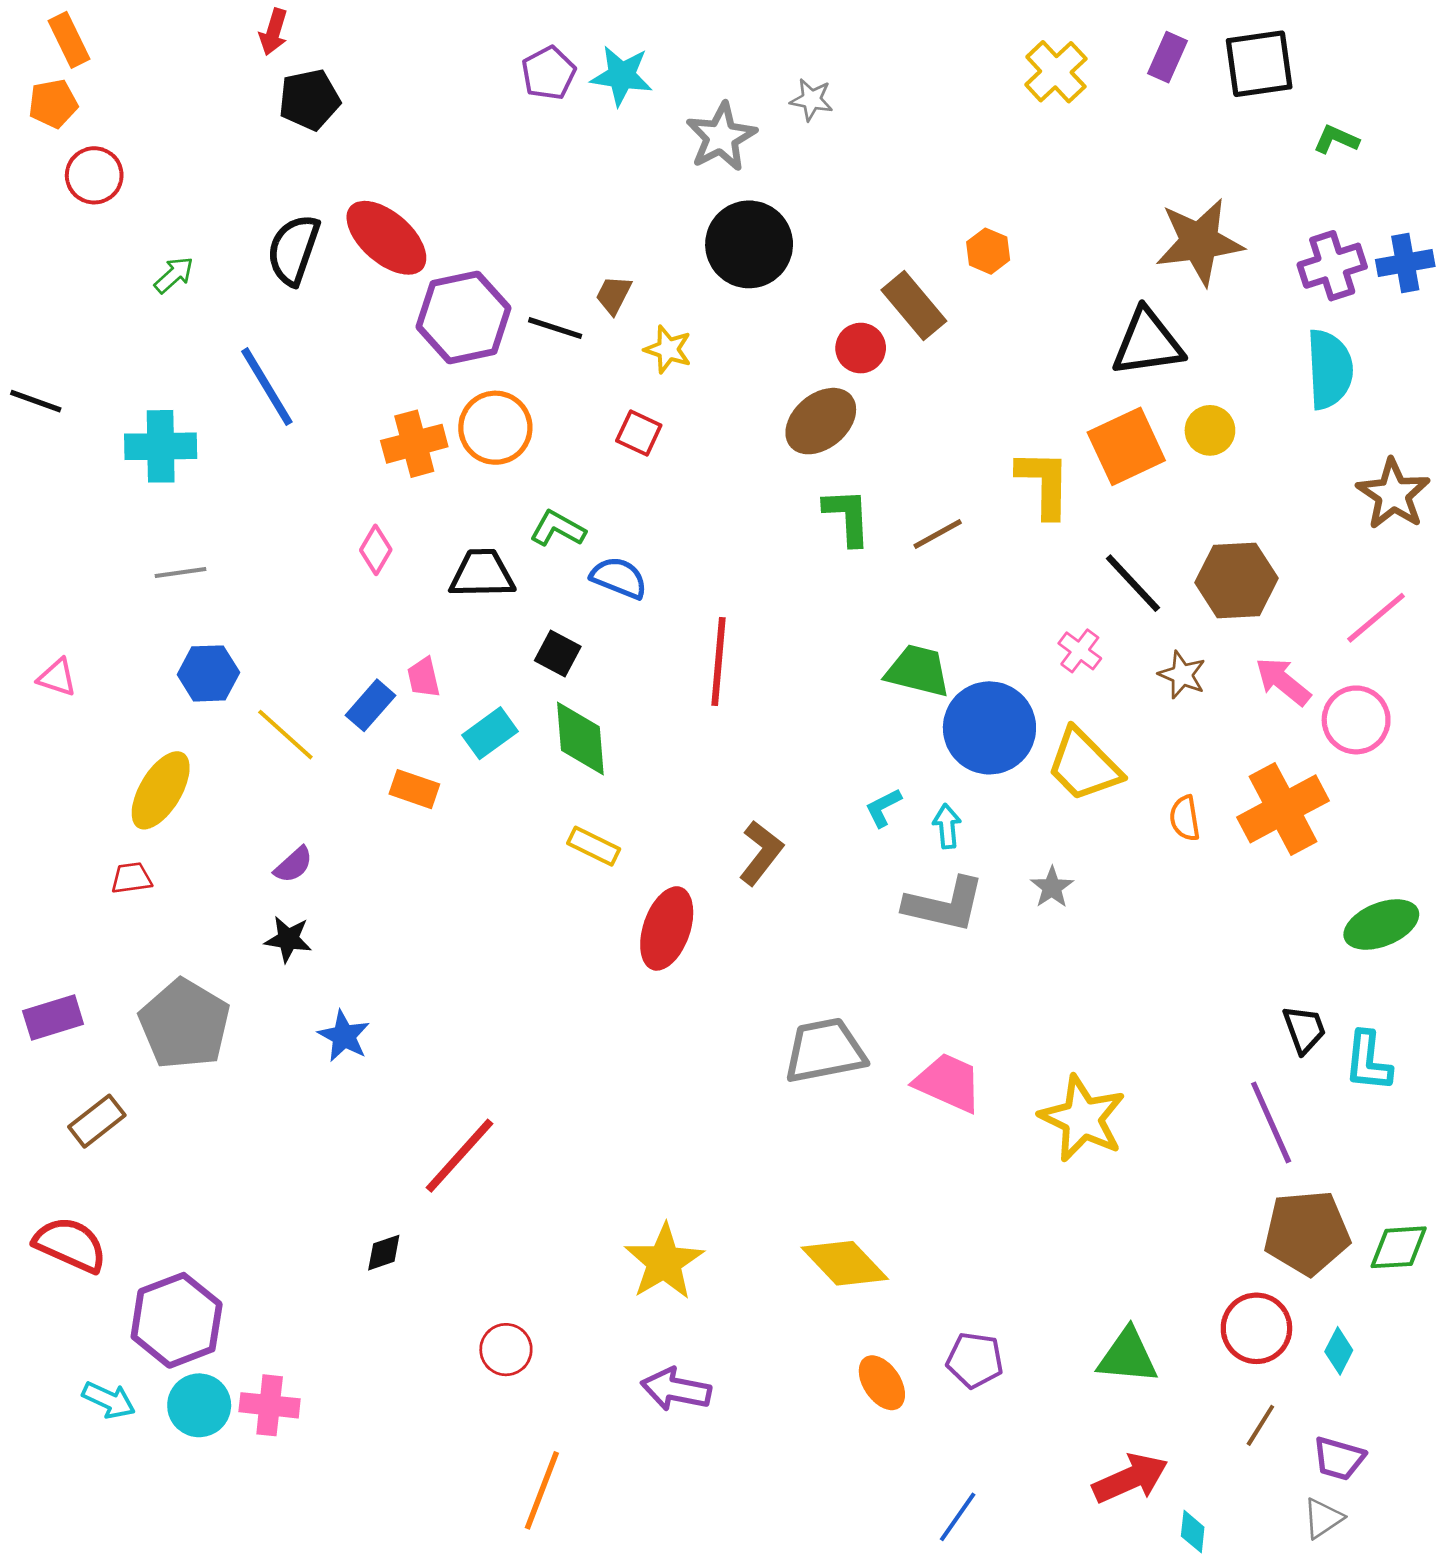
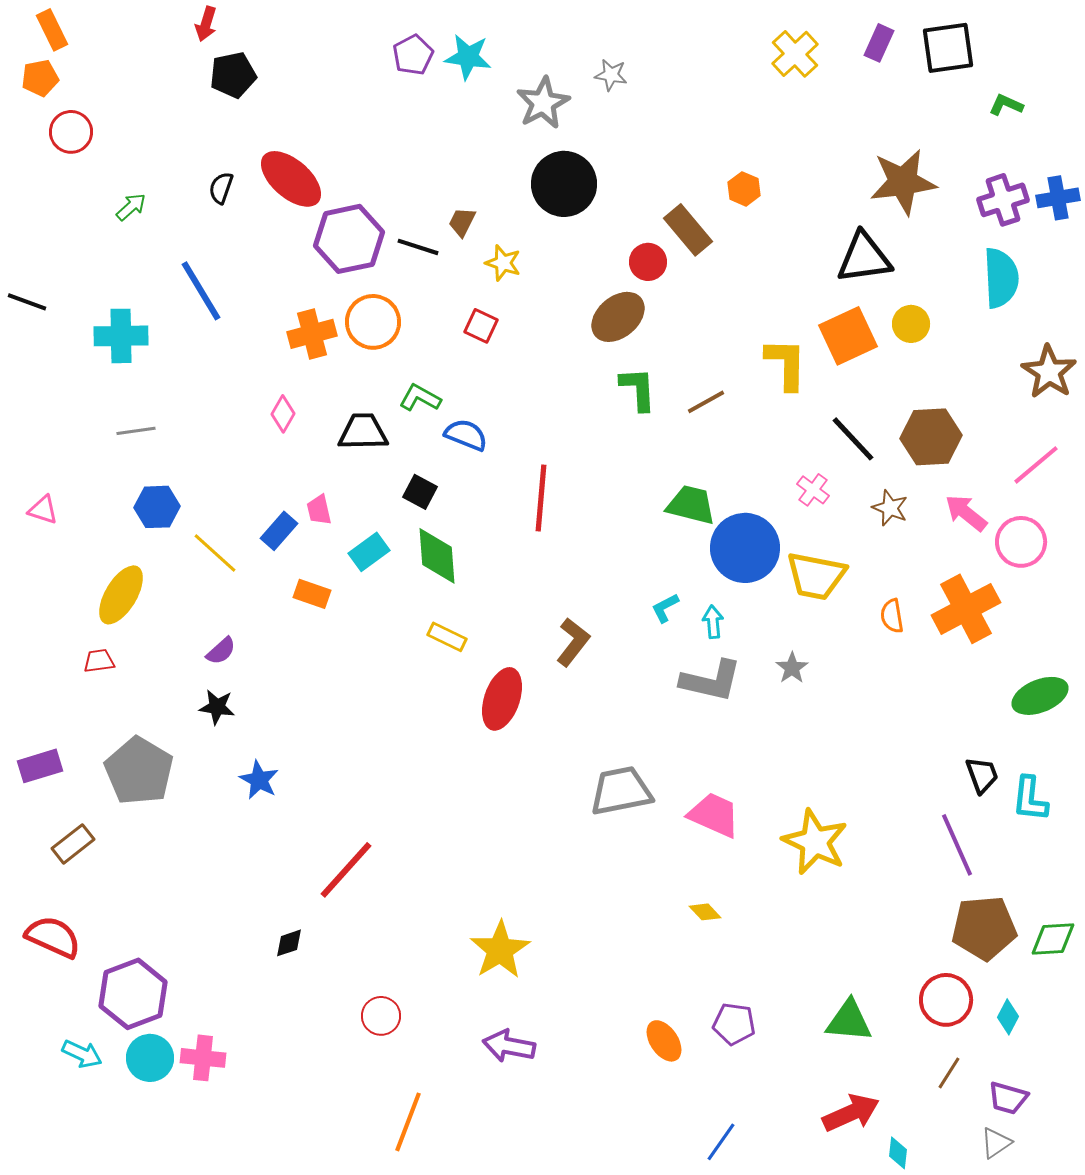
black semicircle: (293, 250) -> (221, 188), size x0.6
yellow trapezoid: (1084, 765) -> (816, 576), turned -34
yellow diamond: (845, 1263) -> (705, 912), moved, size x0.5

